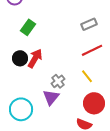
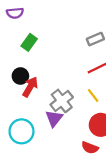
red arrow: (35, 58) -> (30, 87), moved
gray cross: (58, 81) -> (62, 101), size x1.5

